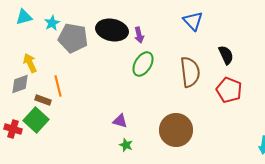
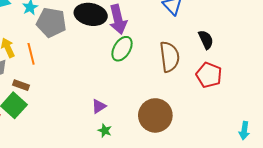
purple arrow: (139, 35) -> (118, 19), size x1.8
orange line: (58, 86) -> (31, 54), moved
purple triangle: (120, 121) -> (99, 106), turned -49

